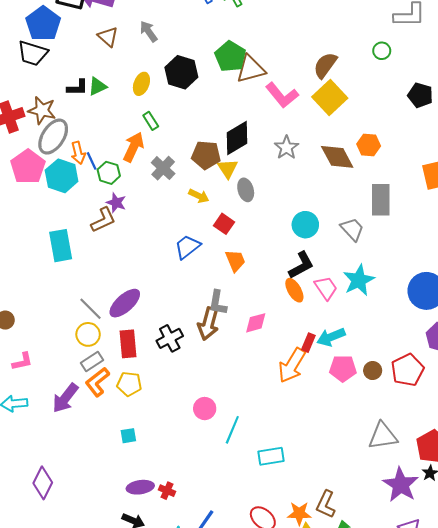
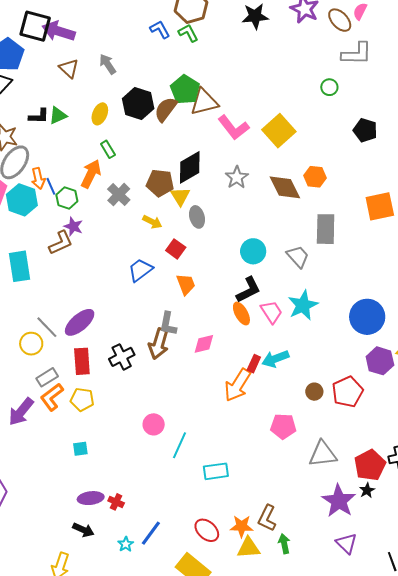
brown semicircle: (325, 65) -> (166, 109), moved
yellow circle: (88, 334) -> (31, 344), moved
pink pentagon: (343, 368) -> (283, 426), moved

